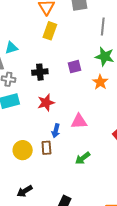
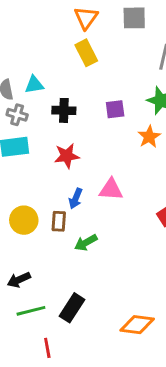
yellow rectangle: (50, 31) -> (86, 53), turned -54
cyan triangle: (11, 48) -> (34, 85), moved
green arrow: (83, 158) -> (86, 243), moved

